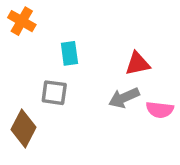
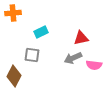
orange cross: (22, 21) -> (13, 13), turned -35
cyan rectangle: (69, 53) -> (41, 32), turned 72

